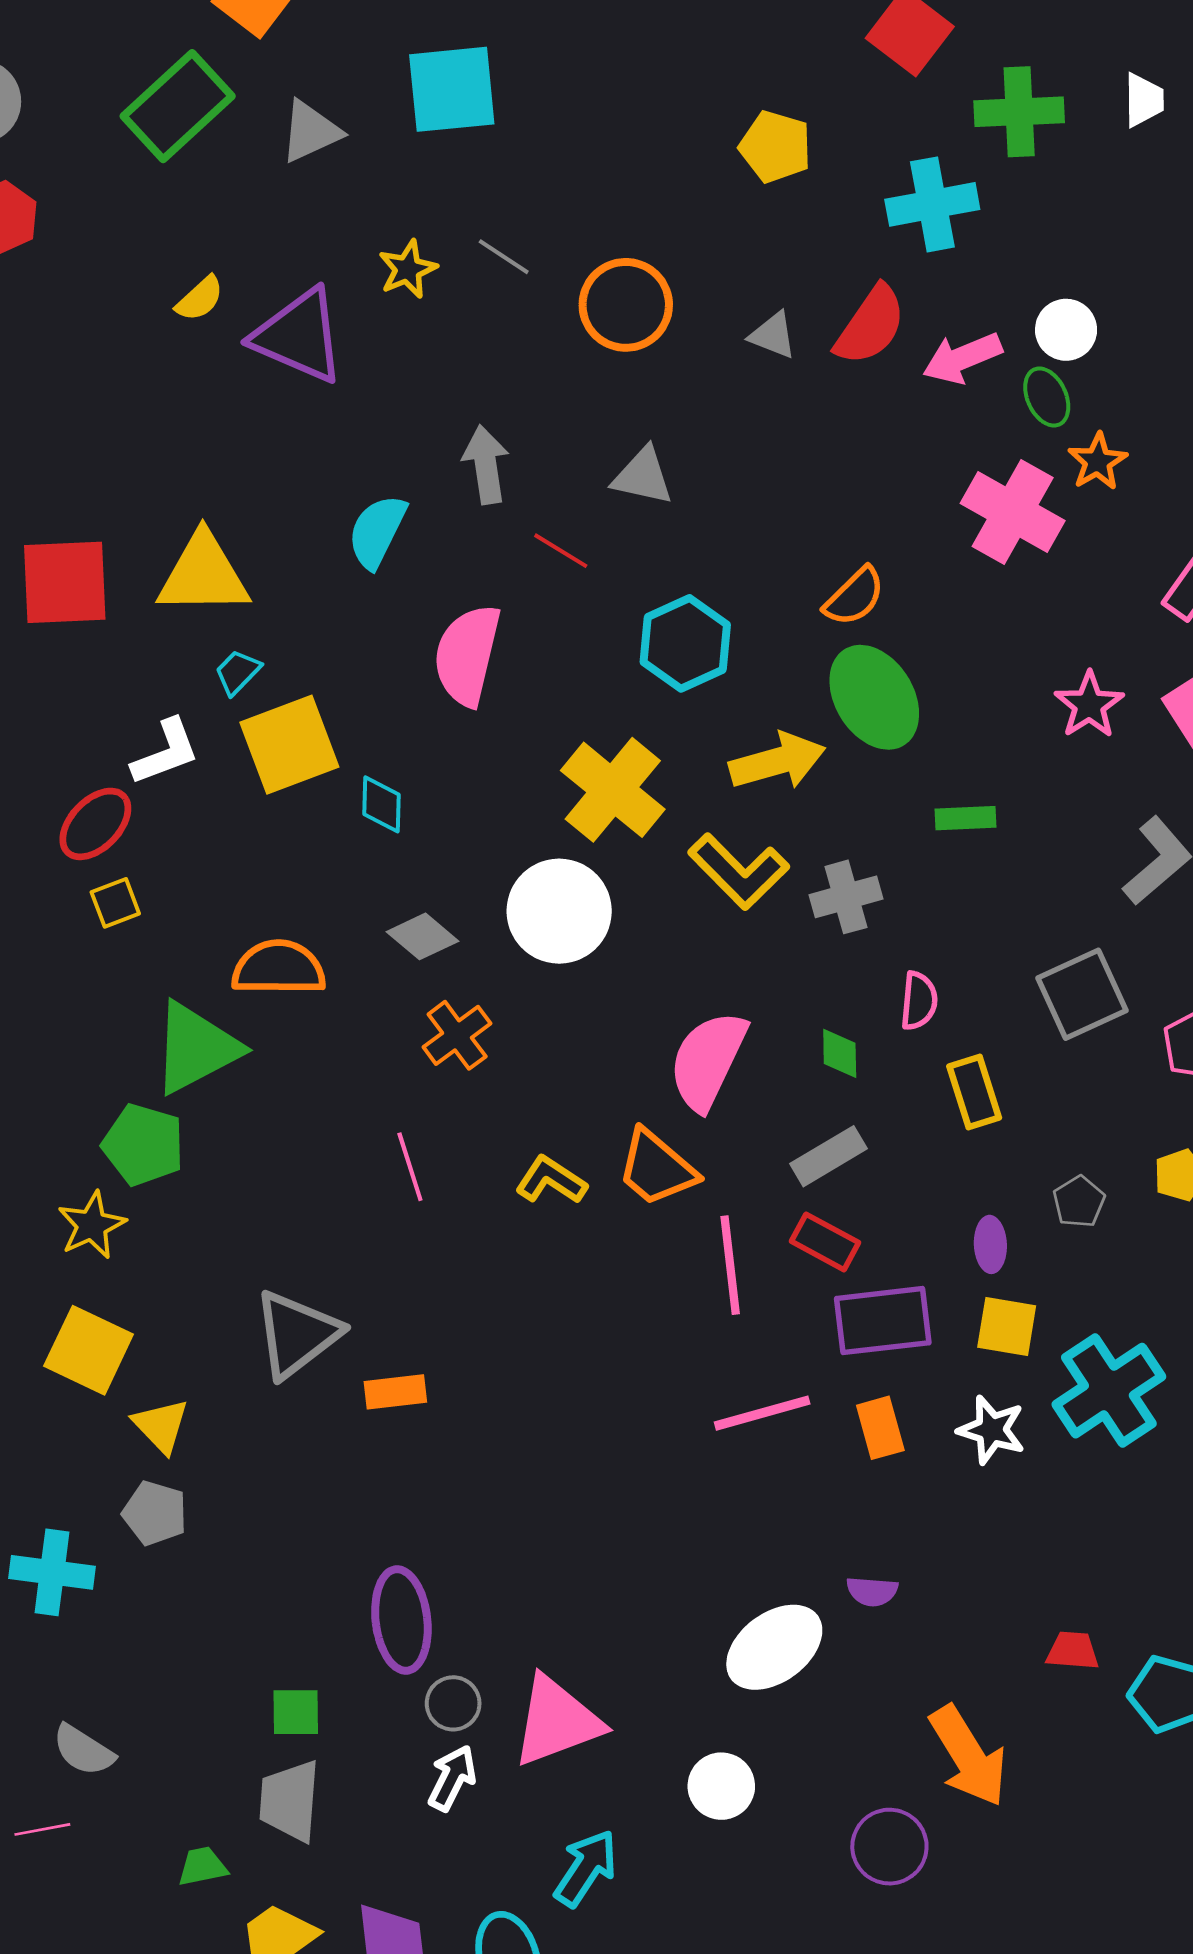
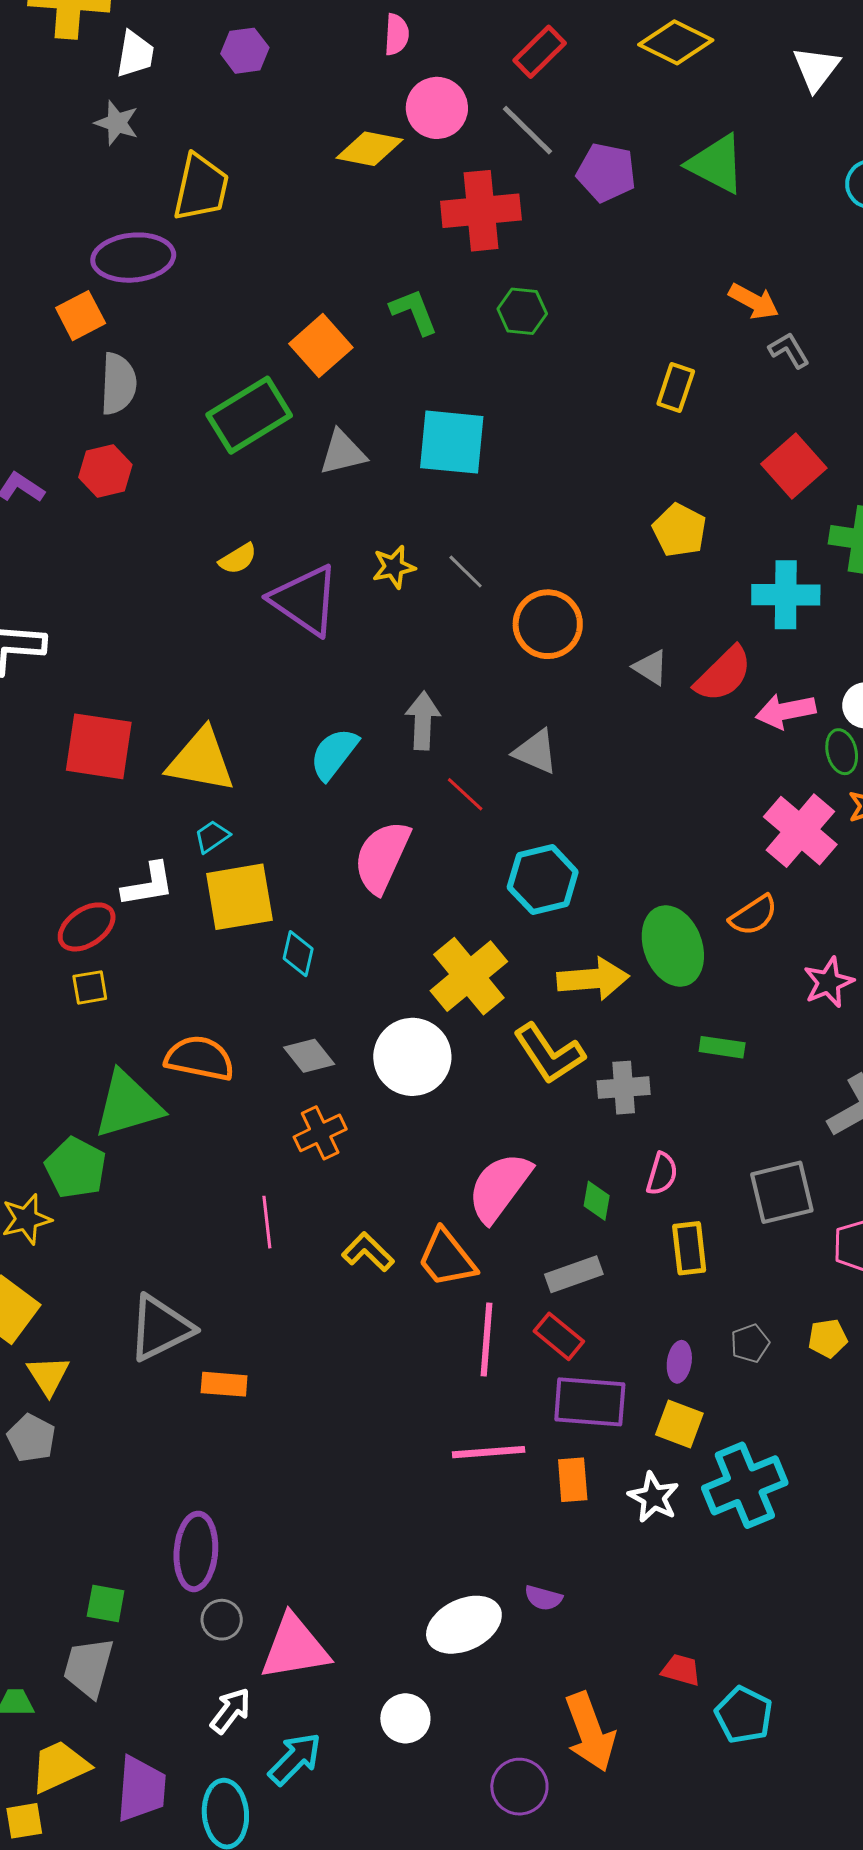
orange semicircle: (855, 597) -> (754, 915), moved
white arrow: (452, 1778) -> (231, 1711), moved

